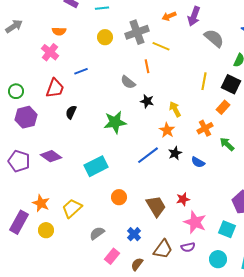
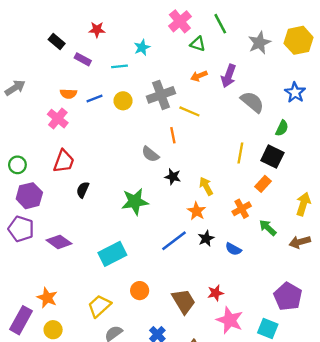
blue line: (81, 71) -> (95, 98), moved
purple pentagon: (19, 161) -> (21, 229), moved
yellow trapezoid: (72, 208) -> (99, 306), moved

